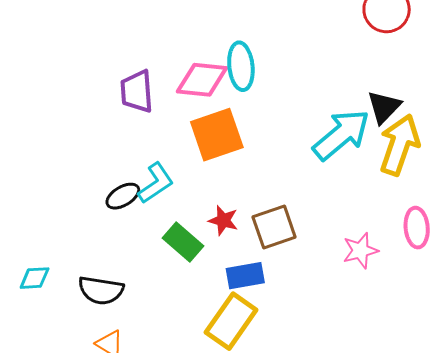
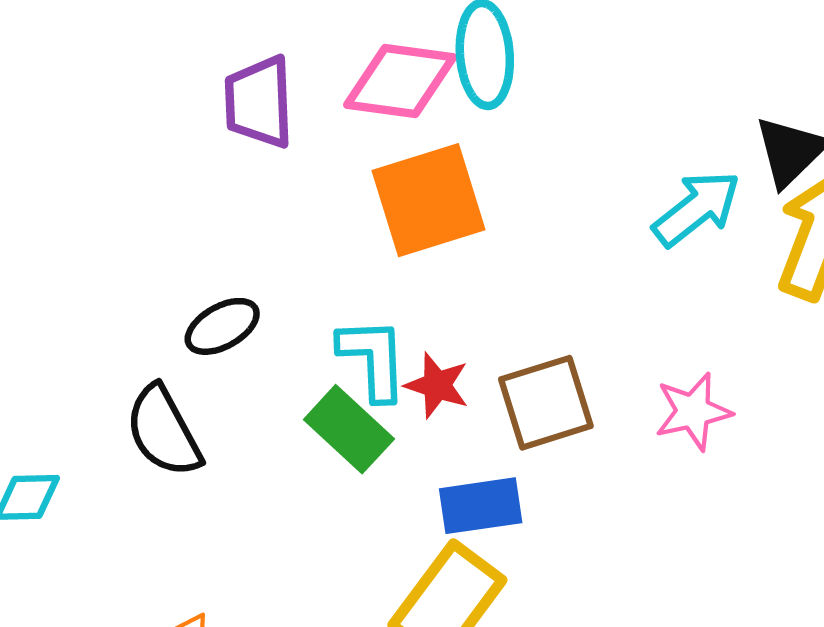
cyan arrow: (341, 135) -> (697, 208), size x0.7
cyan L-shape: (156, 183) -> (373, 359), moved, turned -60
pink star: (360, 251) -> (693, 411), moved
black semicircle: (101, 290) -> (164, 431), moved, turned 51

